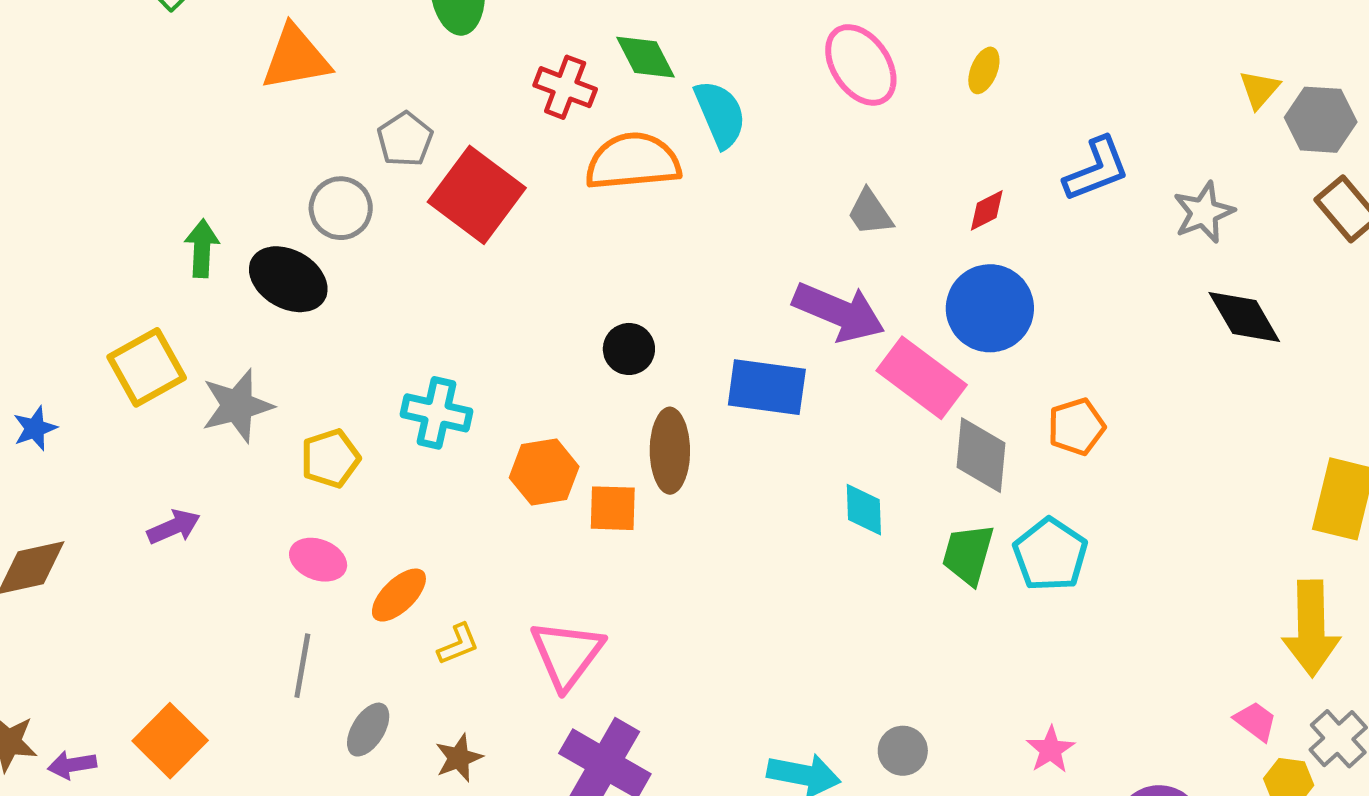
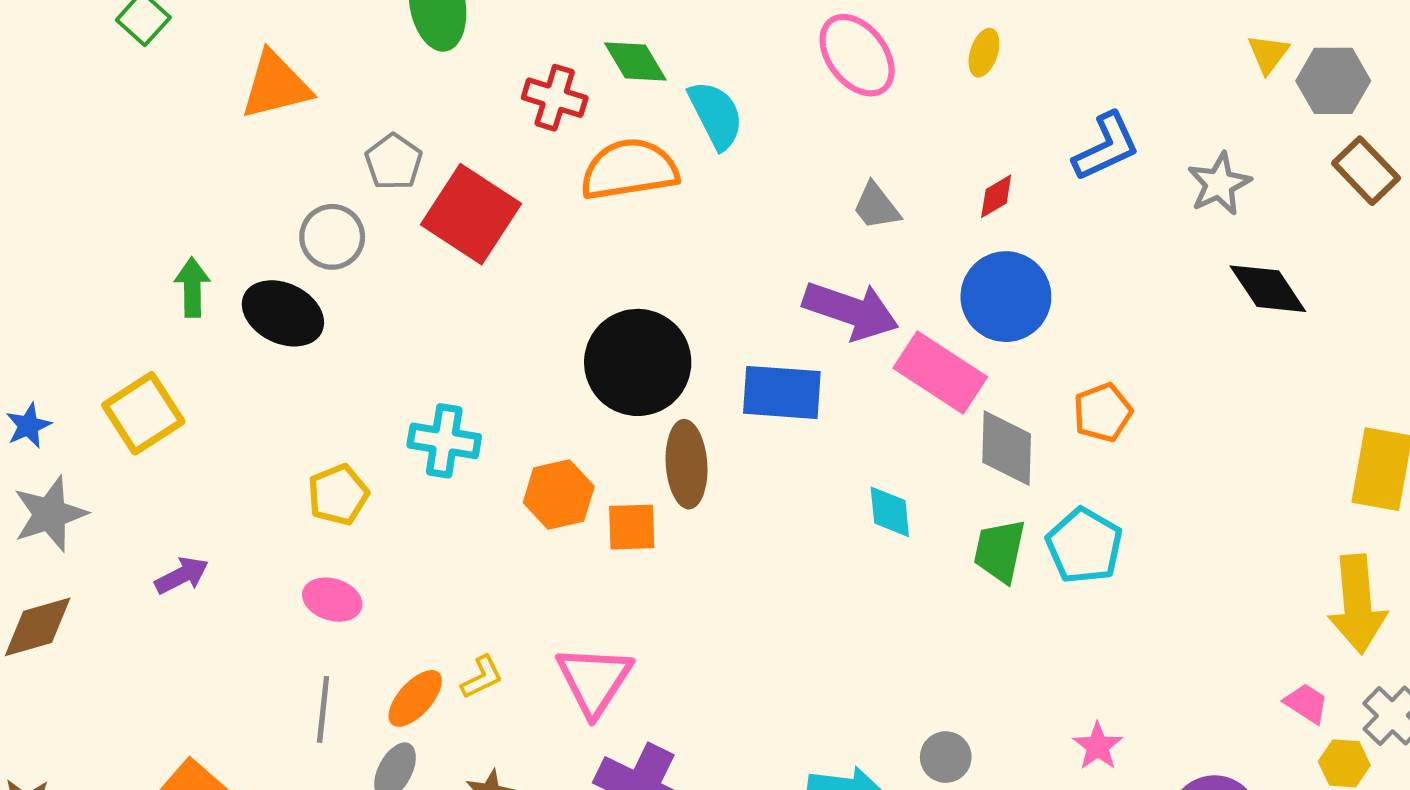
black circle: (629, 349) -> (638, 362), size x2.0
gray star: (237, 406) -> (50, 514), moved
blue star: (35, 428) -> (28, 426), moved
orange ellipse: (399, 595) -> (415, 698), moved

